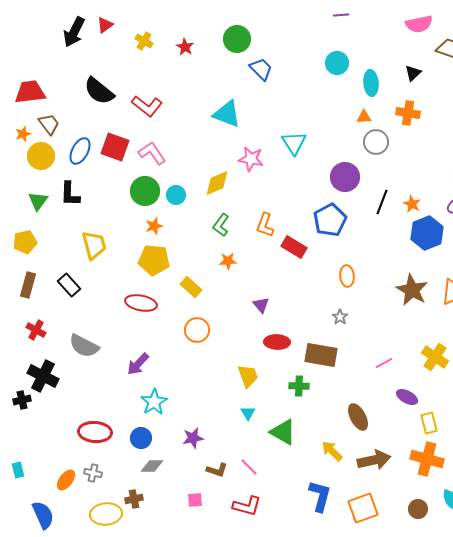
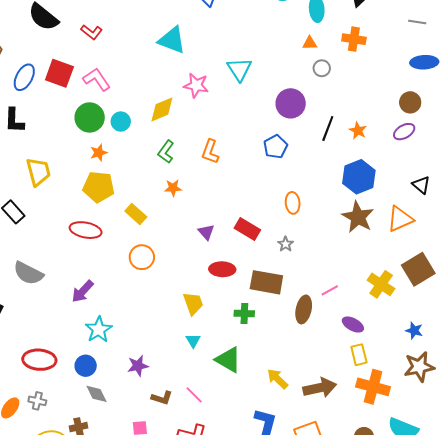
red L-shape: (147, 106) -> (92, 32), size x0.7
gray circle: (376, 142) -> (322, 68), size x0.7
blue pentagon: (330, 220) -> (276, 147), size x0.7
blue hexagon: (427, 233) -> (359, 177), moved
red rectangle: (294, 247) -> (247, 229), moved
brown ellipse: (358, 417) -> (304, 309), moved, turned 40
yellow rectangle: (429, 423) -> (359, 355), moved
gray diamond: (152, 466) -> (97, 394), turned 65

